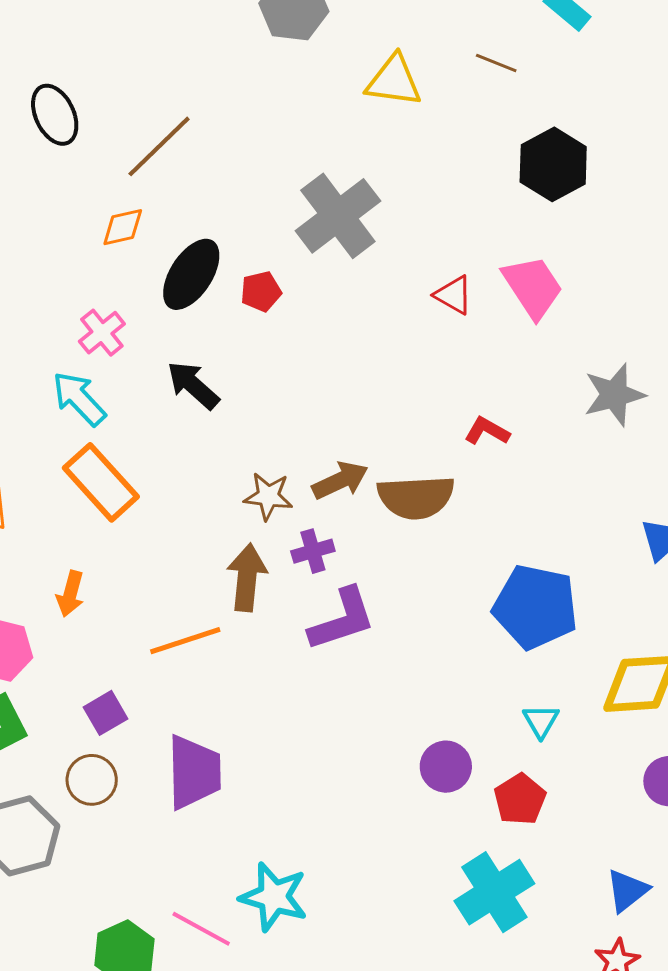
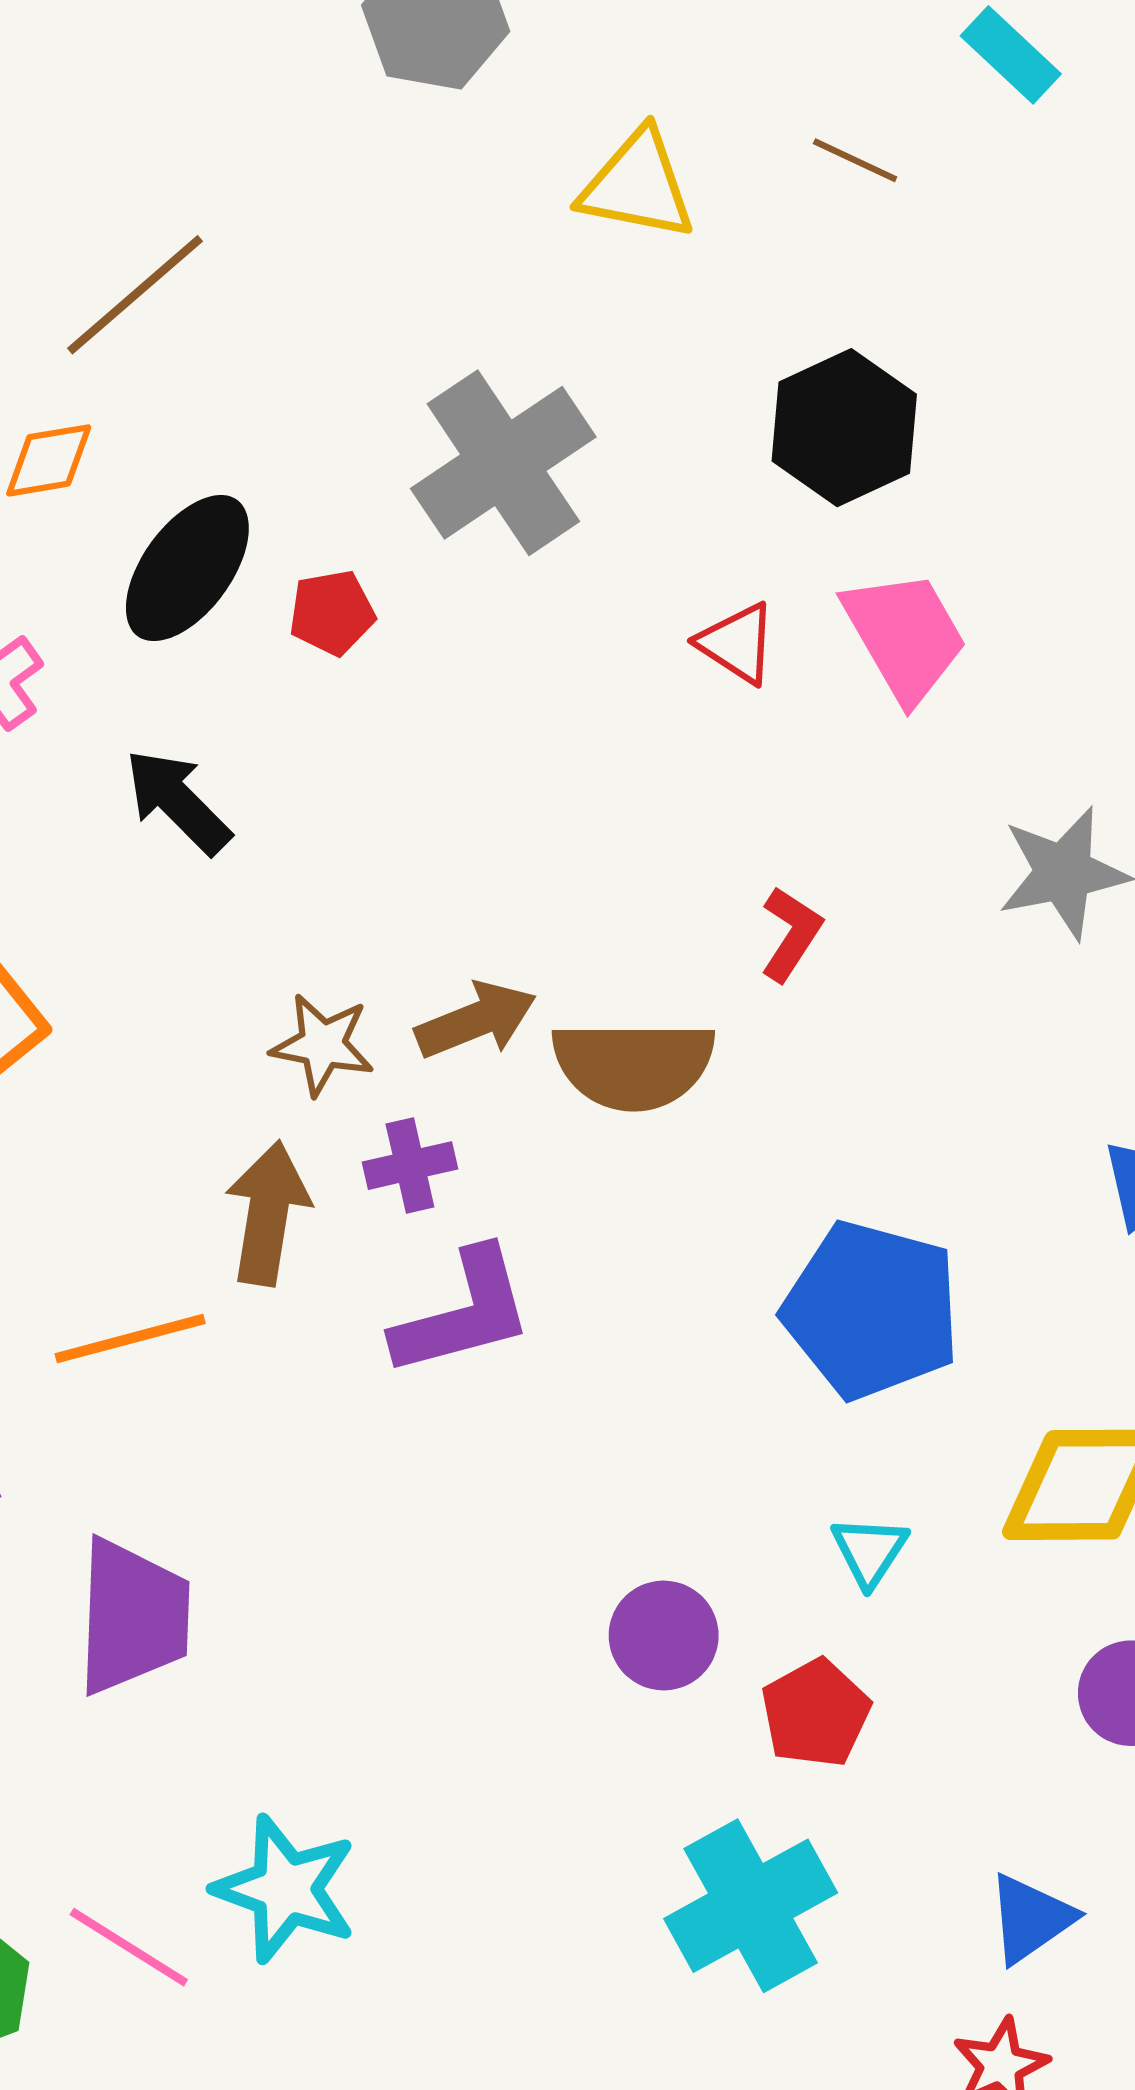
black hexagon: (553, 164) -> (844, 428), moved
red L-shape: (487, 431) -> (791, 934), turned 90

